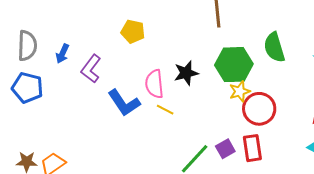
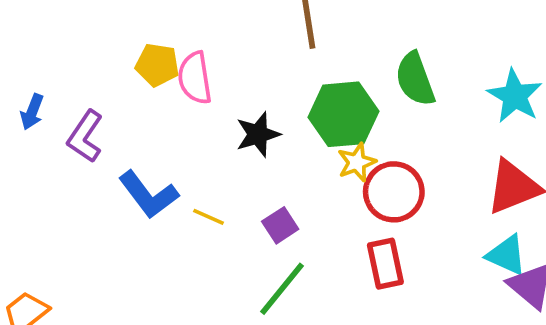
pink semicircle: (154, 84) -> (195, 78), moved
yellow line: (165, 110) -> (209, 217), moved
purple square: (225, 149) -> (280, 225), moved

